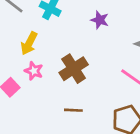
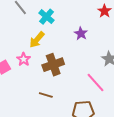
yellow arrow: (29, 43) -> (37, 40), moved

